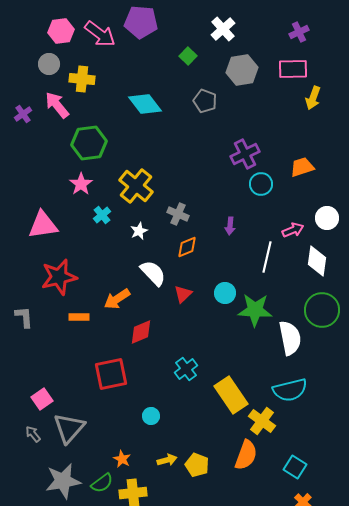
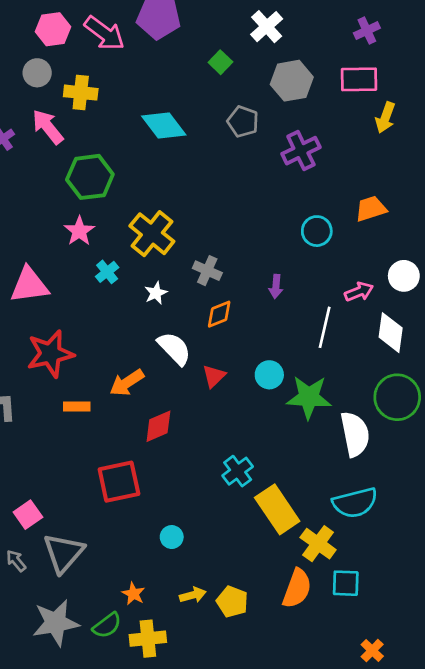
purple cross: (245, 154) -> (301, 151), moved
cyan cross: (186, 369) -> (238, 471), moved
cyan square: (295, 467) -> (346, 583), moved, turned -30

